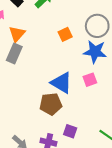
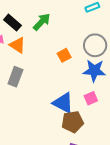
orange triangle: (17, 34) -> (17, 45), moved, turned -36
brown pentagon: (51, 104) -> (73, 122), moved

